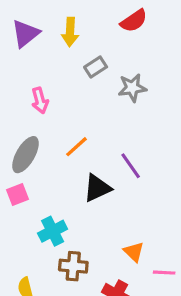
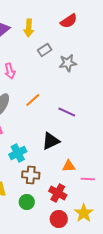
purple line: (131, 166) -> (67, 112), turned -30
black triangle: (97, 188) -> (51, 141), moved
orange triangle: (134, 252) -> (69, 166), turned -48

